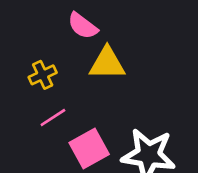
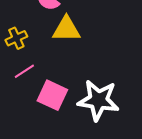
pink square: (89, 149) -> (52, 95), turned -36

